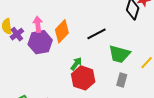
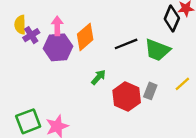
green trapezoid: (119, 54) -> (157, 50), moved
red hexagon: (83, 78) -> (127, 97), moved
gray rectangle: (122, 80) -> (150, 91), moved

